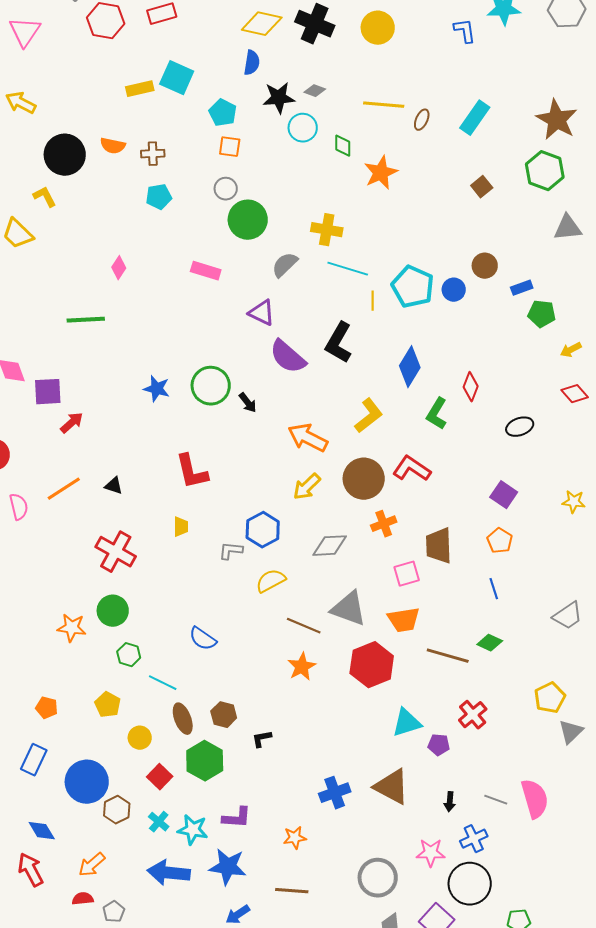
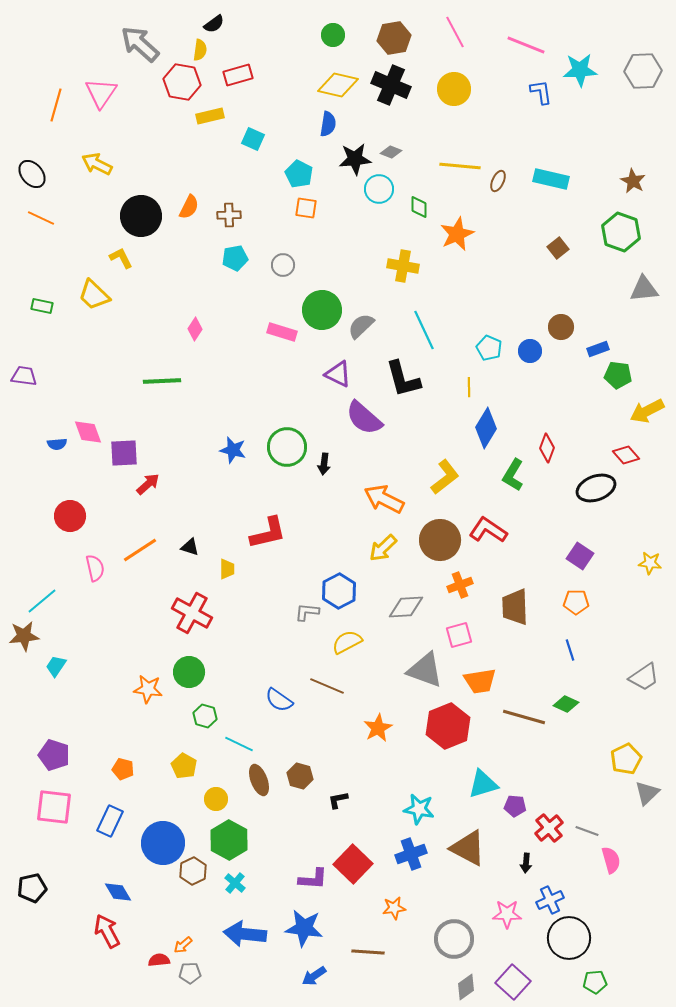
cyan square: (177, 78) -> (253, 139), size x0.7
yellow rectangle: (140, 89) -> (210, 116), moved
cyan rectangle: (475, 118) -> (551, 179), turned 68
brown star: (557, 120) -> (633, 181), size x0.6
orange semicircle: (113, 146) -> (189, 207), turned -75
gray circle: (226, 189) -> (283, 265), moved
green circle: (248, 220) -> (322, 310), moved
yellow cross: (327, 230) -> (403, 266), moved
cyan line: (348, 269) -> (424, 330), turned 48
cyan pentagon: (413, 287) -> (489, 348), size x0.6
yellow line: (373, 301) -> (469, 387), moved
black L-shape: (339, 343) -> (403, 379), moved, turned -45
yellow arrow: (571, 350) -> (647, 411), size x1.6
red diamond: (575, 394) -> (626, 455), moved
black arrow: (248, 403) -> (324, 464), turned 45
black ellipse: (520, 427) -> (596, 488), size x1.4
red L-shape: (192, 472) -> (268, 533), turned -90
yellow trapezoid: (181, 527) -> (227, 569), moved
orange pentagon: (500, 541) -> (576, 602), turned -30
pink square: (407, 574) -> (459, 635), moved
brown line: (304, 626) -> (327, 686), moved
red cross: (473, 715) -> (549, 828), moved
green hexagon: (205, 761) -> (229, 840), moved
red square: (160, 777) -> (353, 864), moved, size x1.5
pink semicircle: (535, 799) -> (611, 860), size x0.7
gray line: (496, 800) -> (587, 831), moved
cyan star: (193, 830) -> (419, 809), moved
orange star: (295, 838) -> (394, 908), moved
orange arrow: (92, 865) -> (183, 945), moved, size x0.7
black circle: (470, 884) -> (569, 938), moved
gray pentagon: (114, 912) -> (190, 973), turned 30

